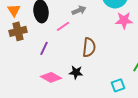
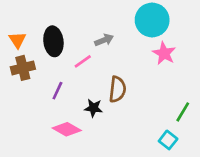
pink star: (124, 20) -> (164, 53), turned 30
black star: (76, 72) -> (93, 108), moved
cyan square: (118, 85) -> (168, 140), moved, turned -32

